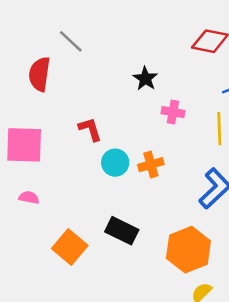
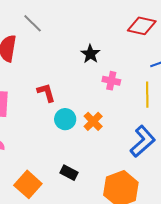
orange cross: (151, 165) -> (93, 121), turned -30
black rectangle: (122, 231) -> (69, 173), size x0.7

